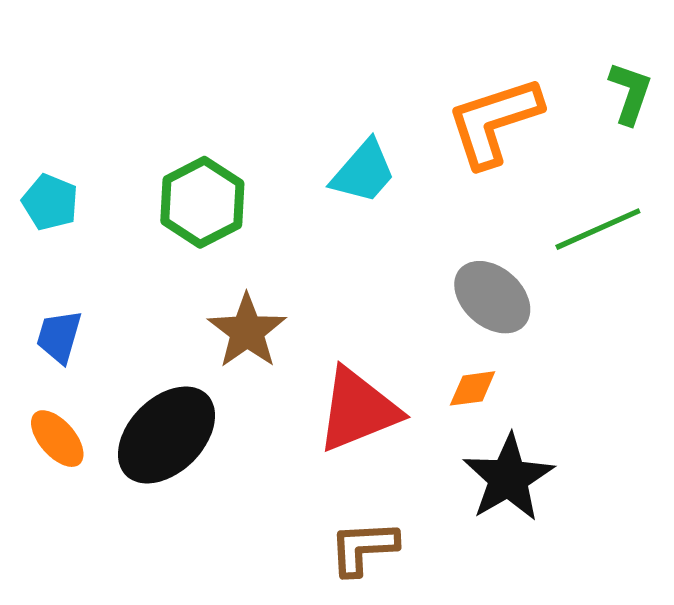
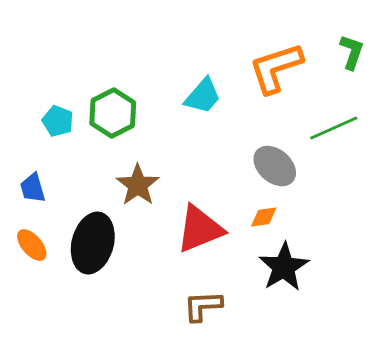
cyan pentagon: (50, 202) -> (58, 121), moved
blue trapezoid: (59, 337) -> (33, 188), turned -32
black ellipse: (166, 435) -> (93, 243), turned -30

